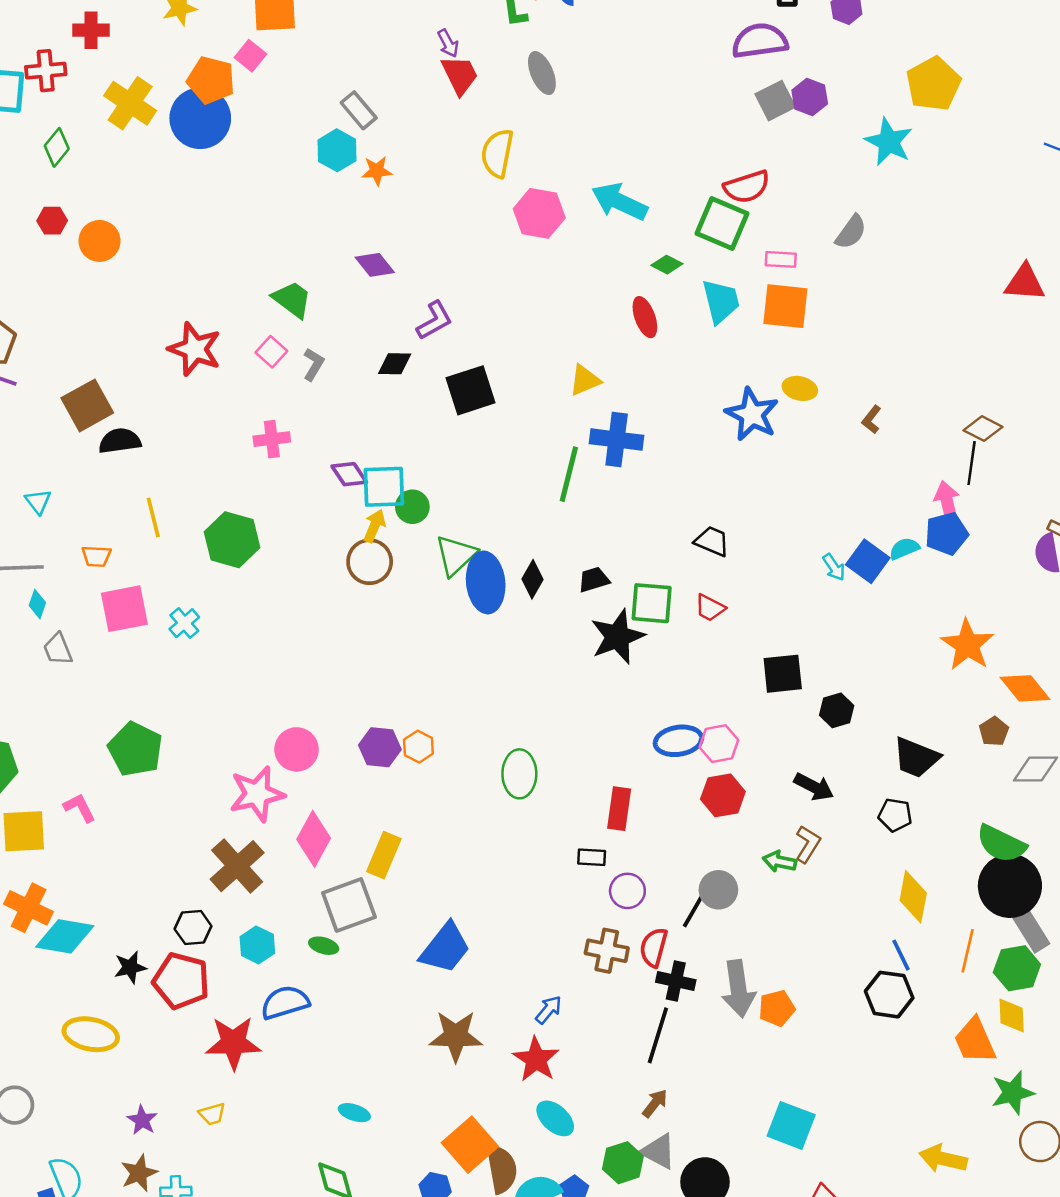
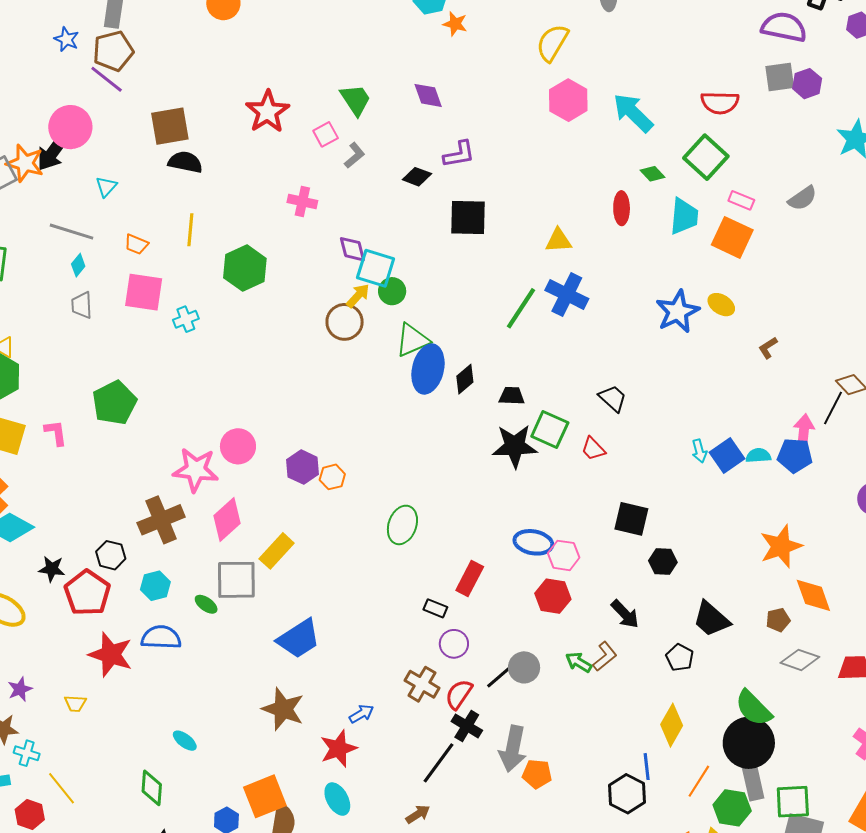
red semicircle: (747, 187) -> (720, 103), moved

